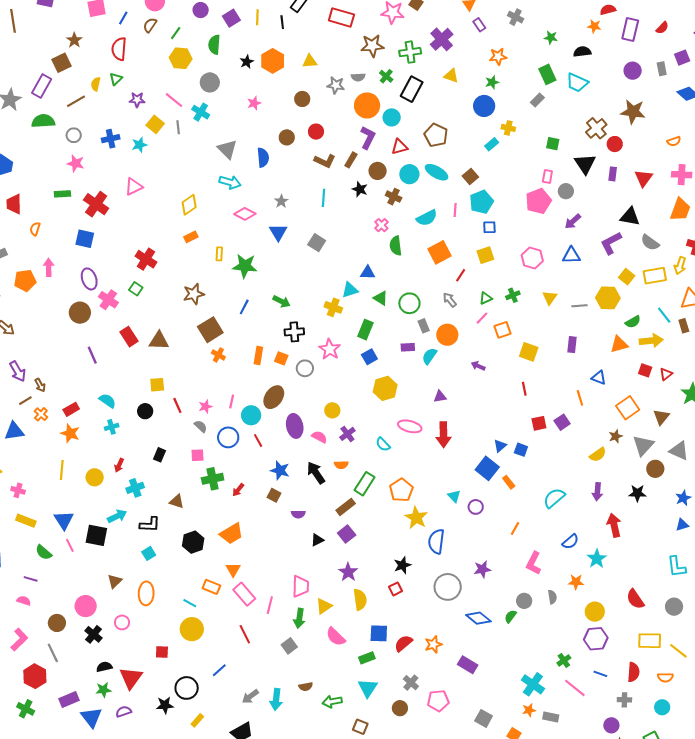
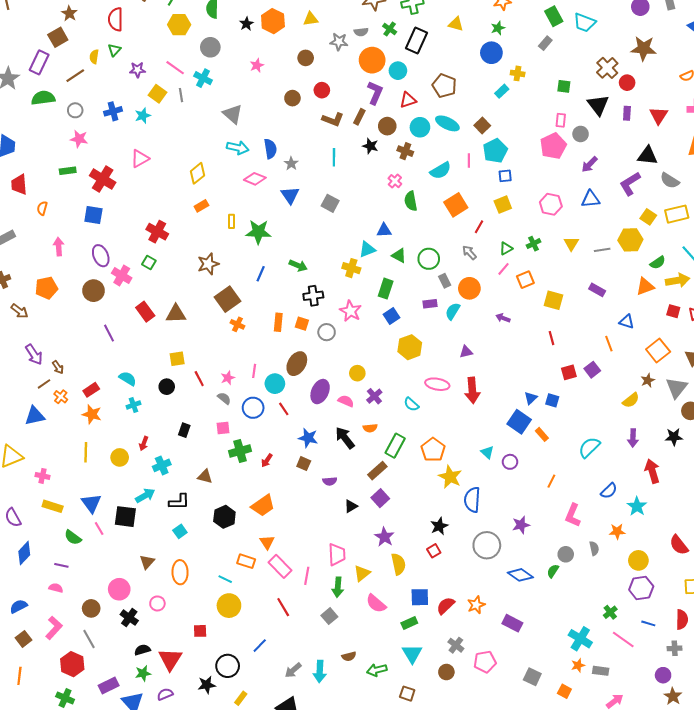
blue semicircle: (263, 158) -> (270, 149), moved
orange pentagon: (25, 280) -> (46, 288), moved
purple rectangle: (572, 345) -> (597, 290), turned -63
purple ellipse: (295, 426) -> (320, 392), turned 40

